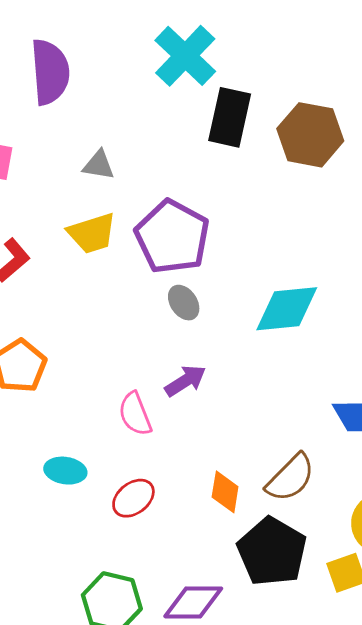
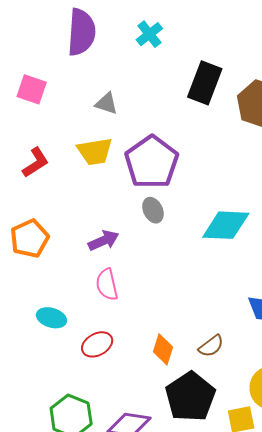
cyan cross: (185, 56) -> (149, 34), moved, size x0.6
purple arrow: (185, 381) -> (104, 240), moved
brown semicircle: (290, 478) -> (211, 346), size x0.7

